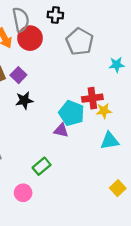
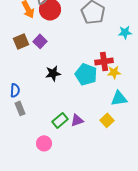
black star: (24, 100) -> (53, 73), moved
purple triangle: (61, 130) -> (77, 120), moved, turned -32
yellow square: (118, 188) -> (107, 120), moved

